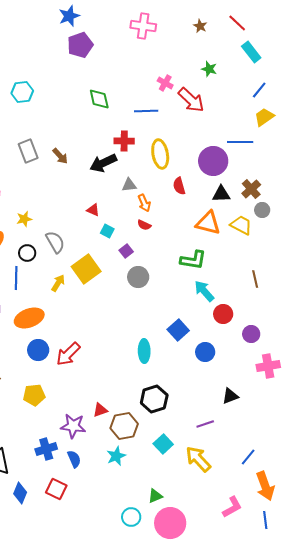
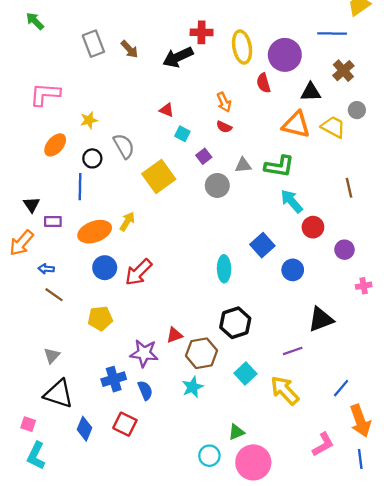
purple circle: (213, 161) -> (285, 55), moved
gray triangle: (129, 185) -> (243, 165), moved
brown cross: (251, 189) -> (343, 71), moved
yellow arrow: (58, 283) -> (127, 221), moved
pink cross: (268, 366) -> (364, 286), size x0.6
black triangle: (230, 396) -> (321, 319), size x1.4

